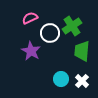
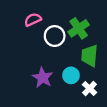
purple star: (31, 51) -> (43, 78), moved
cyan circle: (61, 79) -> (71, 75), moved

